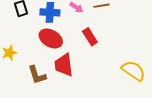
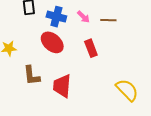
red trapezoid: (64, 65) -> (62, 86), moved

